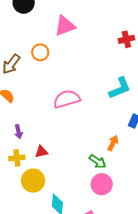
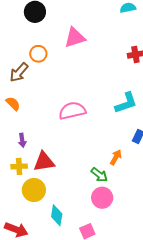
orange circle: (40, 52) -> (38, 54), moved
red triangle: (41, 152) -> (44, 162), size x1.6

